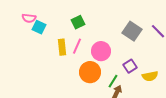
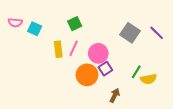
pink semicircle: (29, 18) -> (15, 23), moved
purple square: (130, 66) -> (105, 69), moved
green line: (113, 81) -> (136, 72), moved

